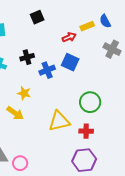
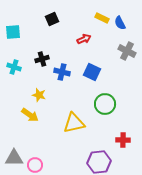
yellow rectangle: (87, 26) -> (102, 18), moved, turned 48
blue square: (70, 62) -> (92, 72), moved
blue cross: (47, 70) -> (62, 72), turned 35
red cross: (86, 131) -> (123, 140), moved

